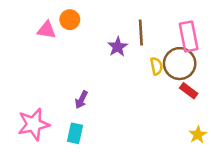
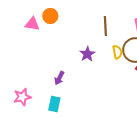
purple star: (118, 47) -> (87, 54), moved
pink star: (34, 124) -> (22, 97), size x0.7

